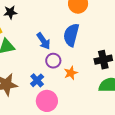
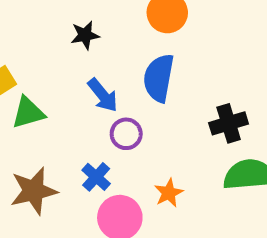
black star: (10, 12) -> (85, 35), moved
orange star: (71, 73) -> (169, 193), moved

